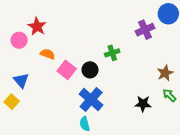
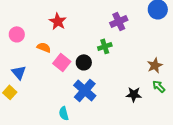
red star: (37, 26) -> (58, 21), moved
purple cross: (145, 30) -> (119, 21), moved
cyan semicircle: (85, 124) -> (64, 113), moved

